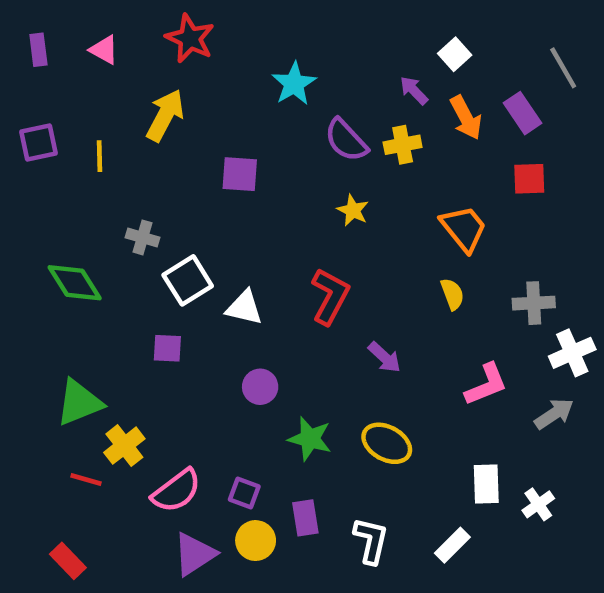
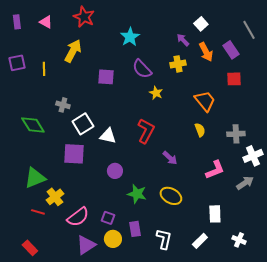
purple semicircle: (346, 140) -> (142, 69), moved
purple square: (167, 348) -> (74, 154), size x1.6
white cross: (538, 504) -> (239, 240), moved, turned -32

